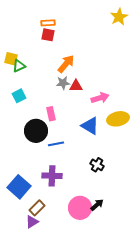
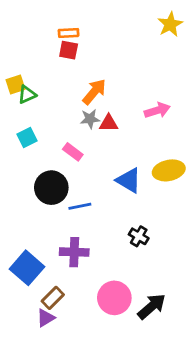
yellow square: (11, 59) -> (16, 84), turned -32
pink arrow: (100, 98) -> (157, 110), moved
pink rectangle: (51, 114) -> (73, 152), moved, turned -40
black arrow: (97, 205) -> (152, 306), moved, size x1.5

